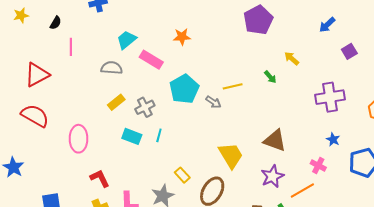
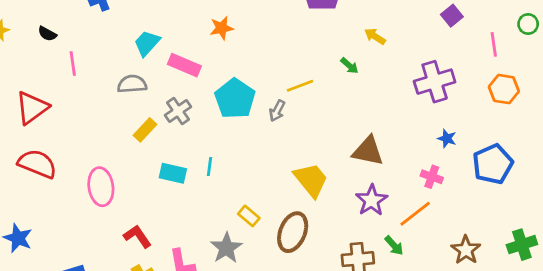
black semicircle: (56, 23) -> (47, 34), turned 96
gray arrow: (213, 102) -> (277, 111), turned 91
gray cross: (145, 107) -> (178, 111), moved

